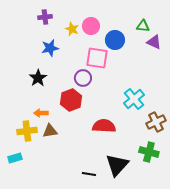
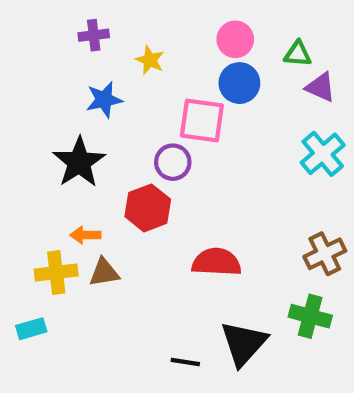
pink circle: (91, 26) -> (235, 39), moved
black star: (38, 78) -> (79, 162), size x1.4
cyan cross: (134, 99) -> (323, 154), moved

